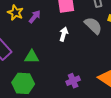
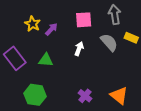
green triangle: (32, 57) -> (46, 60), moved
purple cross: (73, 81) -> (85, 96), turned -32

